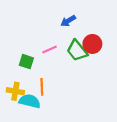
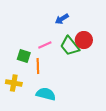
orange line: (42, 87) -> (38, 66), moved
cyan semicircle: (30, 101) -> (46, 94), moved

